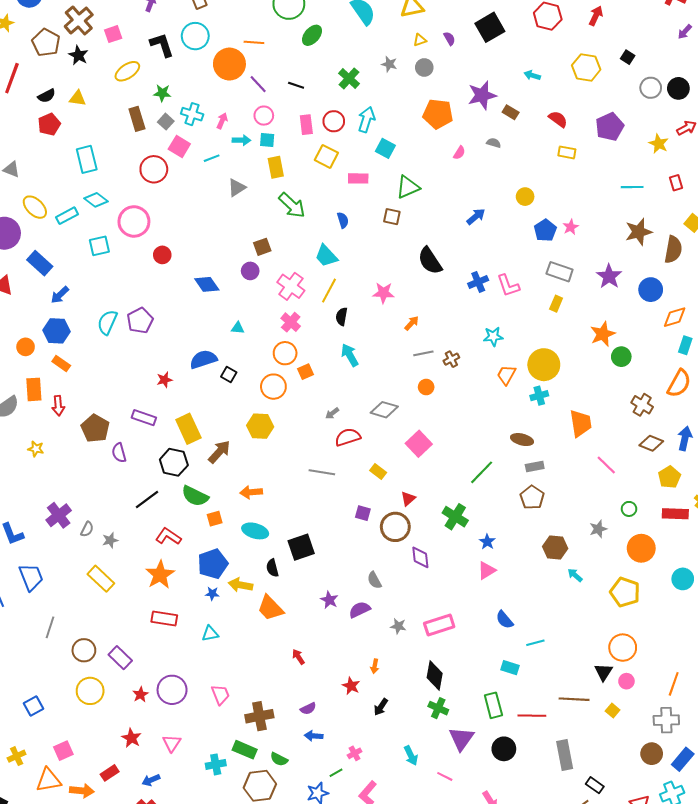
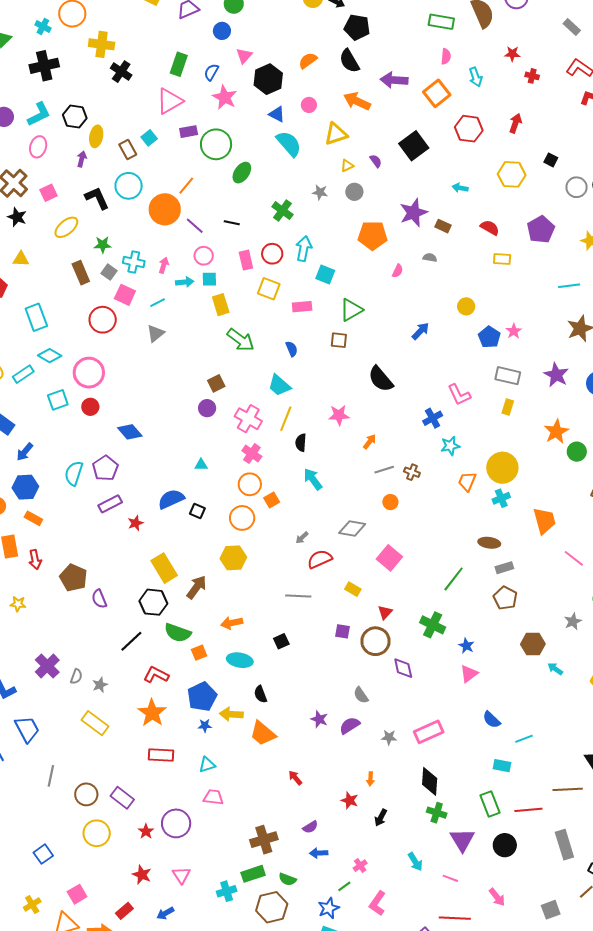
orange line: (254, 42) -> (186, 186), turned -48
gray triangle: (237, 188) -> (155, 333), moved
red circle: (162, 255) -> (90, 407), moved
blue cross: (478, 282) -> (433, 418), moved
blue diamond: (207, 284) -> (130, 432), moved
brown cross: (451, 359) -> (412, 472), turned -35
purple rectangle: (144, 418) -> (110, 504), moved, turned -40
black square: (301, 547) -> (281, 641), moved, size x0.6
pink trapezoid: (220, 695) -> (213, 797), moved, turned -55
green rectangle: (245, 750) -> (253, 874), turned -35

